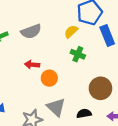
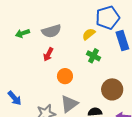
red arrow: (32, 65) -> (48, 54), moved, turned -72
gray triangle: (56, 107) -> (69, 104), turned 36

